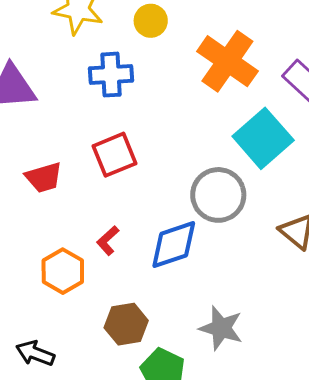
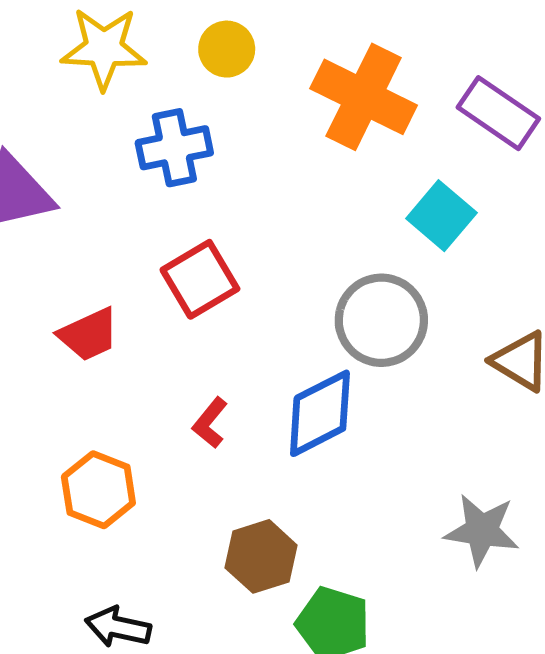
cyan square: (263, 138) -> (441, 216), size x0.7
orange hexagon: (63, 271) -> (98, 490), moved
gray star: (221, 328) -> (482, 531), moved

